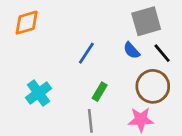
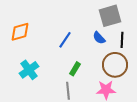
orange diamond: (27, 23) -> (20, 32), moved
black line: (162, 53) -> (122, 40), turned 42

